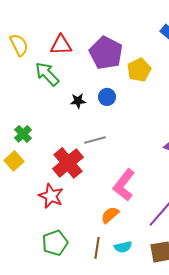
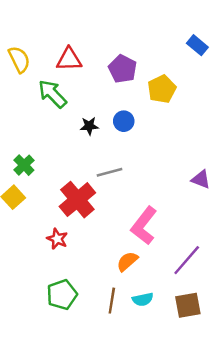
purple pentagon: (106, 53) -> (123, 69), size x0.7
red star: (51, 196) -> (57, 239), size x0.7

